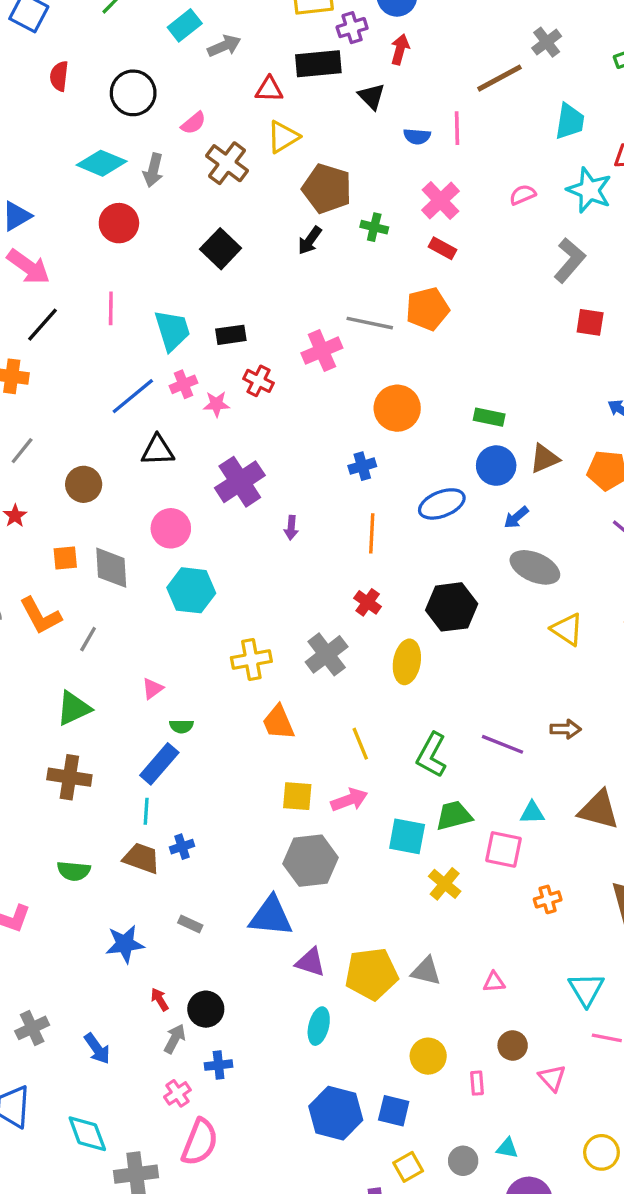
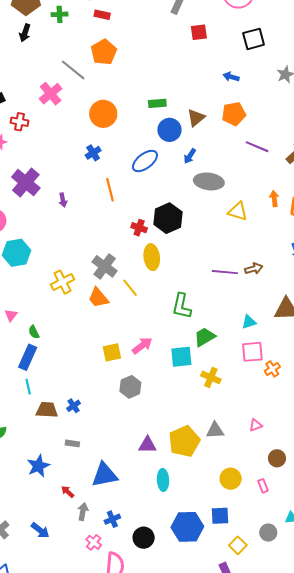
gray line: (370, 323) -> (73, 70), turned 44
red cross: (368, 602) -> (139, 228), moved
orange trapezoid: (278, 722) -> (98, 298), moved
green semicircle: (181, 726) -> (34, 332), turned 80
yellow line: (360, 744) -> (130, 288), moved
purple line: (503, 744) -> (225, 272), moved
blue cross: (182, 847) -> (74, 406), moved
pink square: (504, 849) -> (252, 352), moved
brown trapezoid: (142, 858) -> (47, 410), moved
gray hexagon: (311, 861) -> (130, 387), size x0.7
blue triangle: (271, 916) -> (104, 475), moved
black circle: (206, 1009) -> (144, 538), moved

